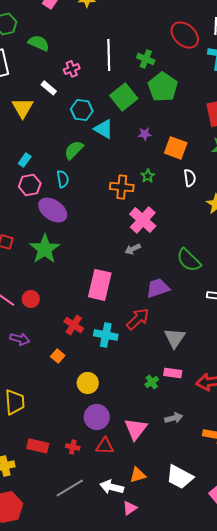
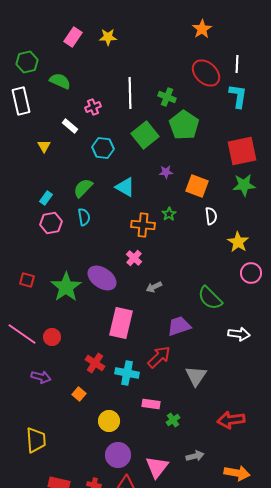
yellow triangle: (23, 108) -> (44, 146), size x0.6
cyan triangle: (104, 129) -> (125, 187), moved
green semicircle: (74, 150) -> (83, 188), moved
purple ellipse: (53, 210) -> (102, 278), moved
pink cross: (143, 220) -> (134, 258), moved, size x0.6
pink rectangle: (173, 373) -> (151, 404), moved

